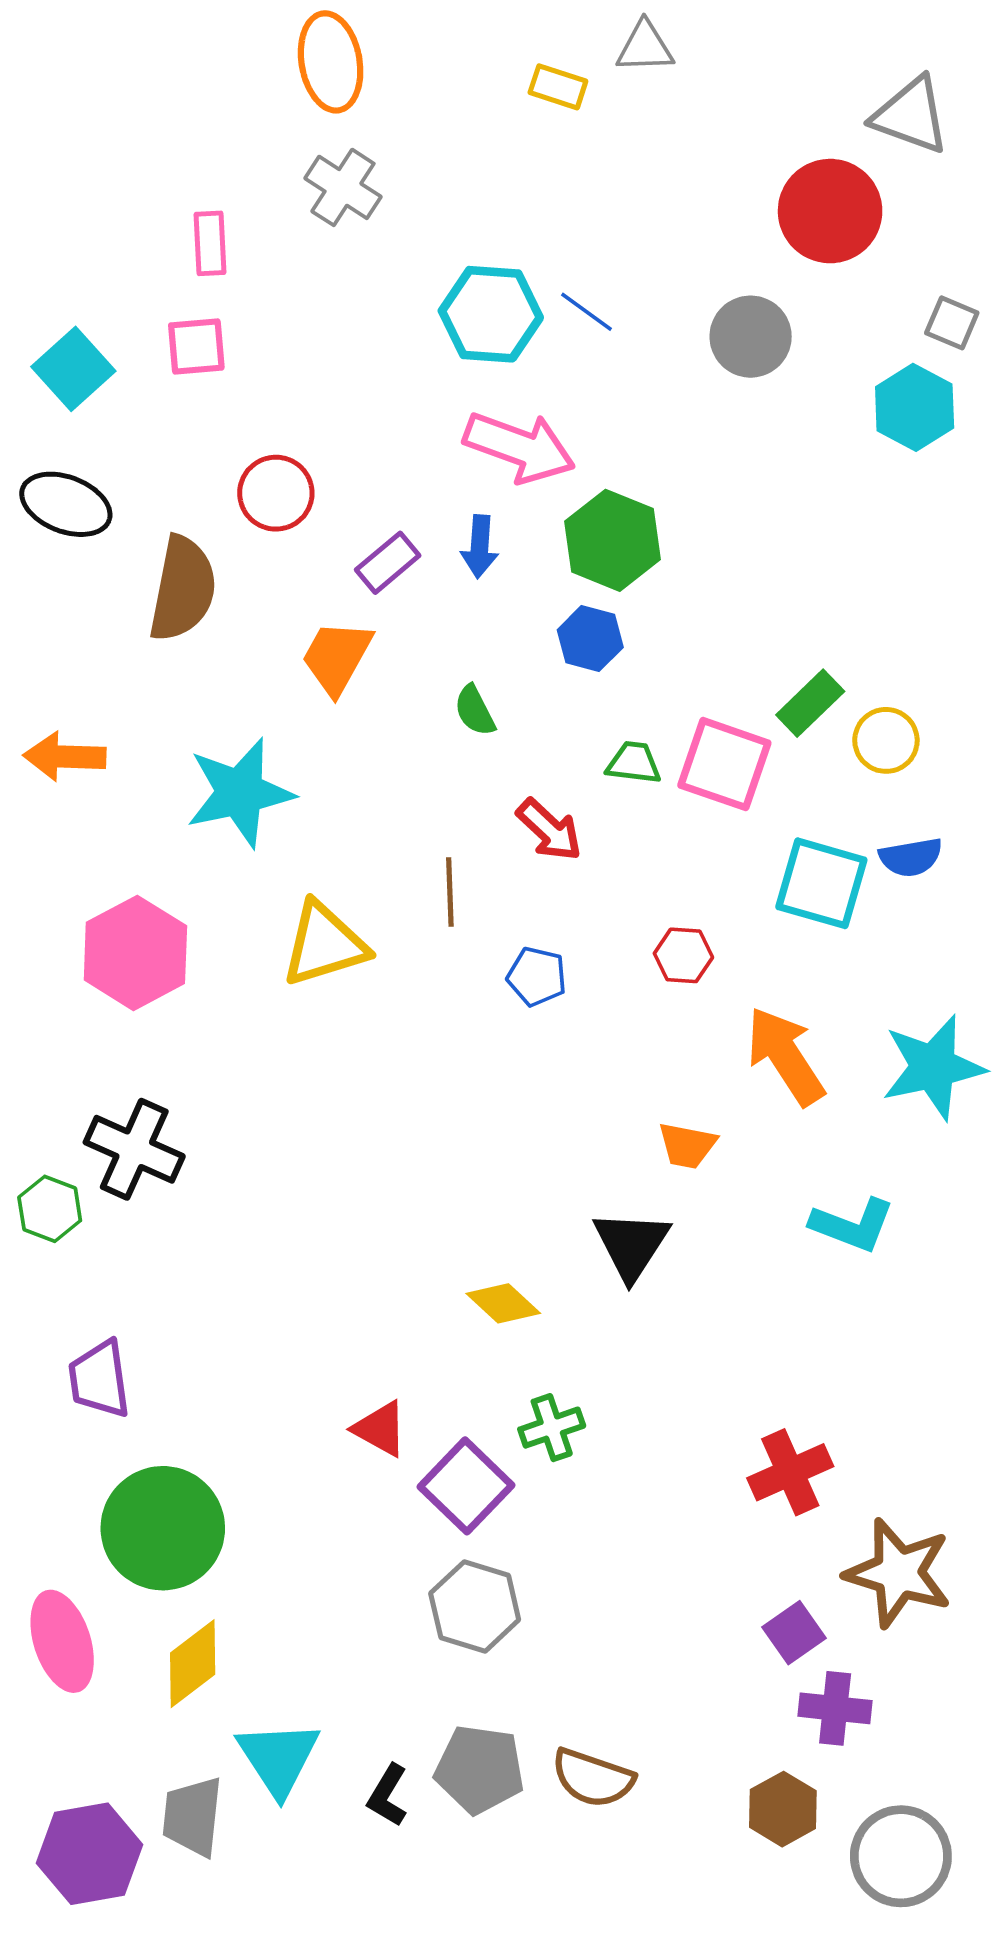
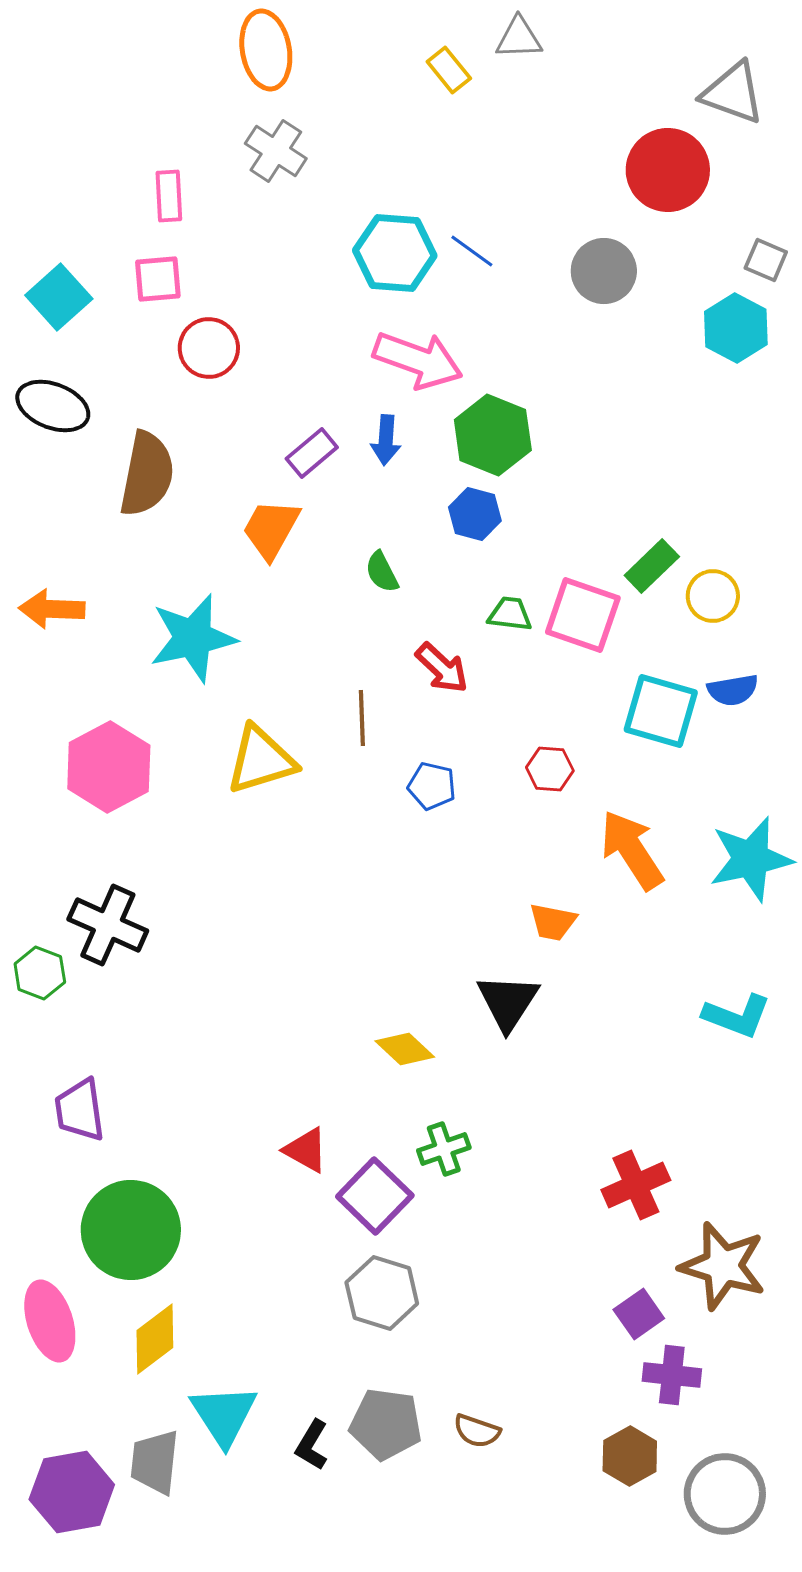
yellow rectangle: (558, 87) -> (449, 70), turned 33
red circle: (276, 493) -> (209, 348), moved
cyan L-shape: (852, 1225) -> (737, 1016), moved
brown semicircle: (593, 1778) -> (477, 1431), size x0.7

